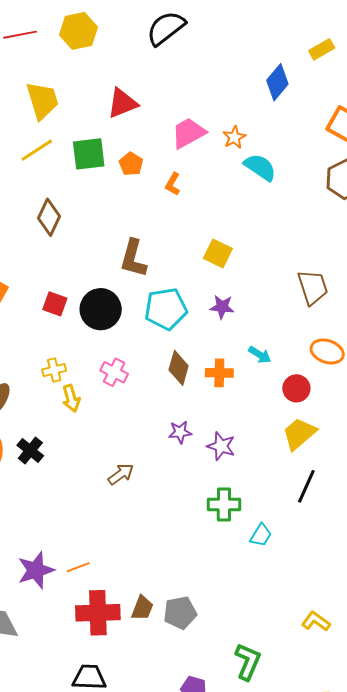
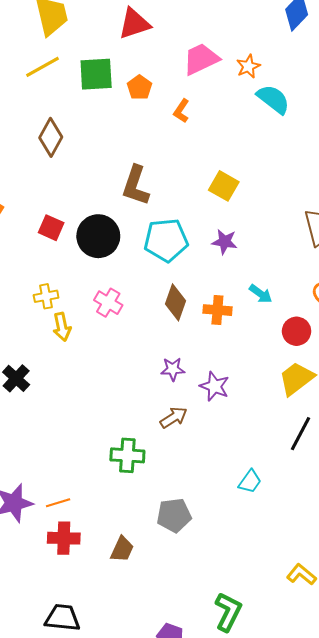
brown arrow: (121, 474) -> (174, 418), moved
green cross: (224, 504) -> (127, 455), moved
red cross: (98, 613) -> (64, 538), moved, size x0.7
gray pentagon: (180, 613) -> (174, 515), moved

